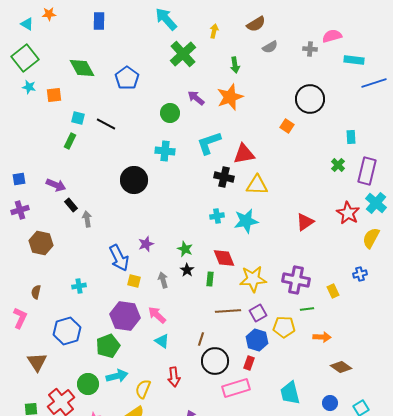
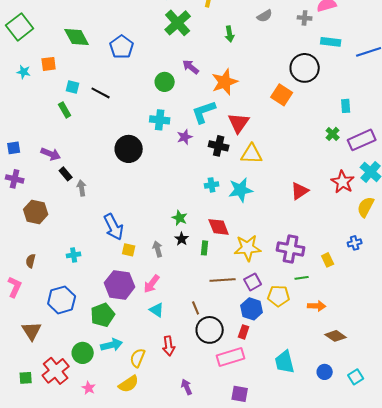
cyan rectangle: (354, 60) -> (331, 42), moved
cyan star: (29, 87) -> (24, 72), moved
orange star: (230, 97) -> (225, 82), moved
orange square: (287, 126) -> (282, 95), size x1.5
green rectangle: (70, 141) -> (65, 110), turned -56
red triangle: (244, 154) -> (239, 123), turned -45
purple rectangle: (367, 171) -> (362, 140), turned 52
purple cross: (20, 210) -> (15, 179), turned 30
purple star: (146, 244) -> (185, 137), moved
pink arrow: (157, 315) -> (152, 284), turned -96
brown line: (201, 339) -> (196, 308), turned -40

